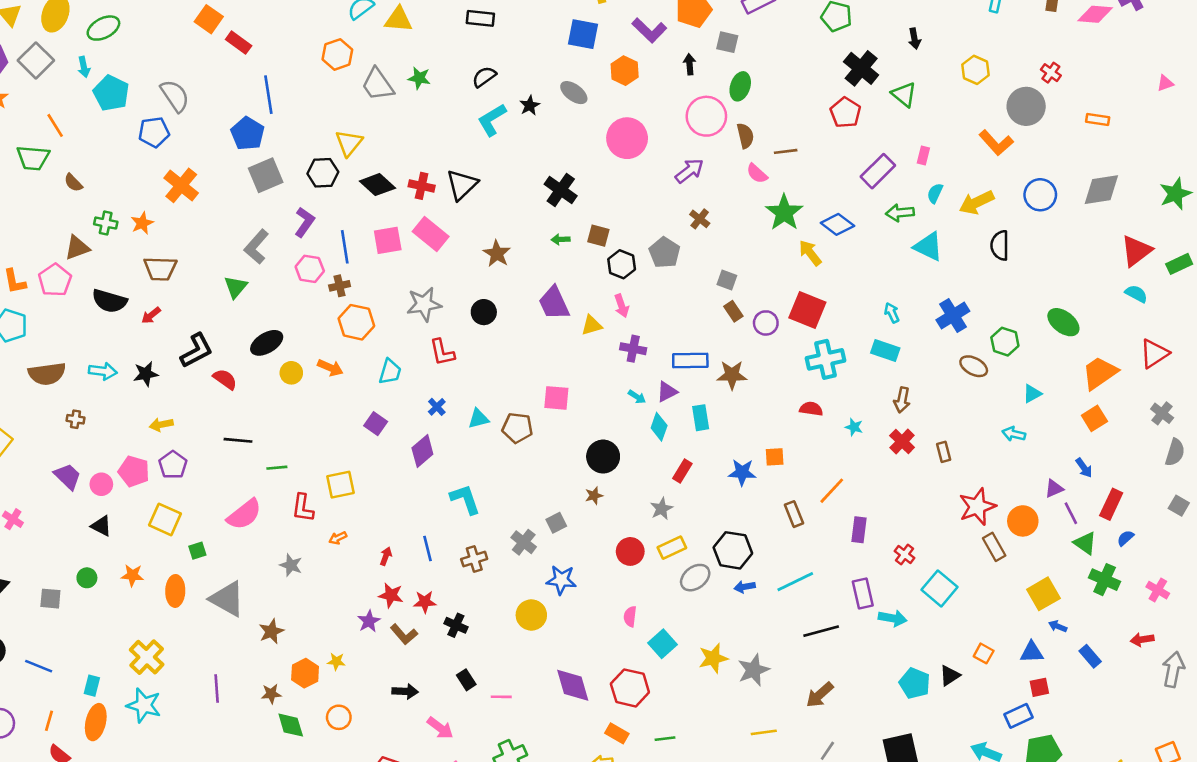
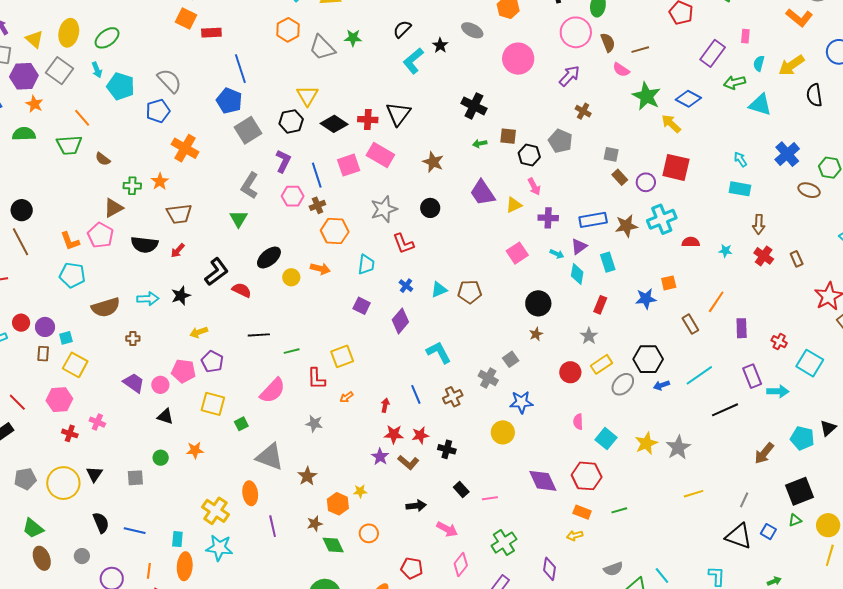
red rectangle: (239, 43) -> (211, 33), turned -30
cyan cross: (826, 359) -> (662, 219), moved
pink square: (556, 398) -> (517, 253), moved, turned -30
orange ellipse: (175, 591) -> (250, 493), moved
brown arrow: (820, 695) -> (764, 453), moved

